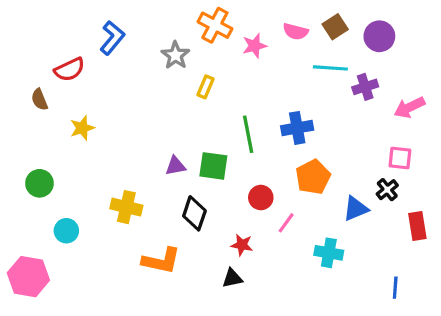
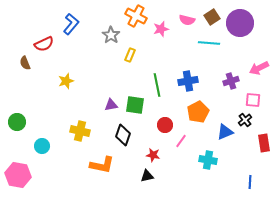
purple circle: (379, 36) -> (240, 23), size x1.4
purple cross: (365, 87) -> (231, 81), moved
yellow star: (82, 128) -> (66, 81), moved
green circle: (39, 183) -> (17, 122), moved

